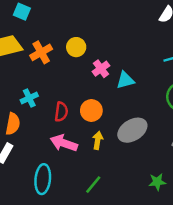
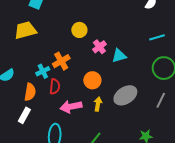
orange cross: (41, 52) -> (61, 61), moved
red semicircle: (61, 112) -> (55, 87), moved
pink arrow: (64, 143) -> (71, 107), turned -30

